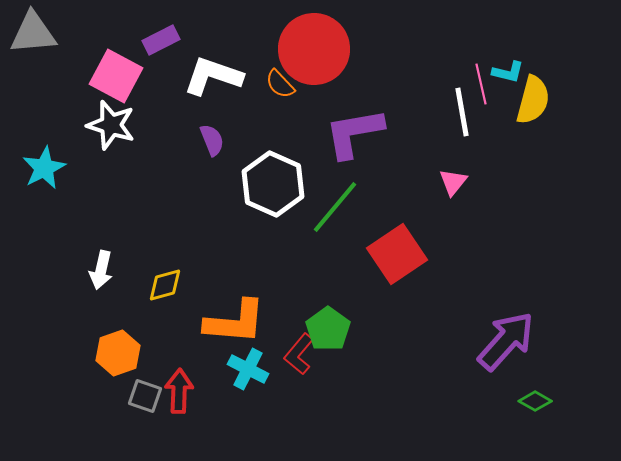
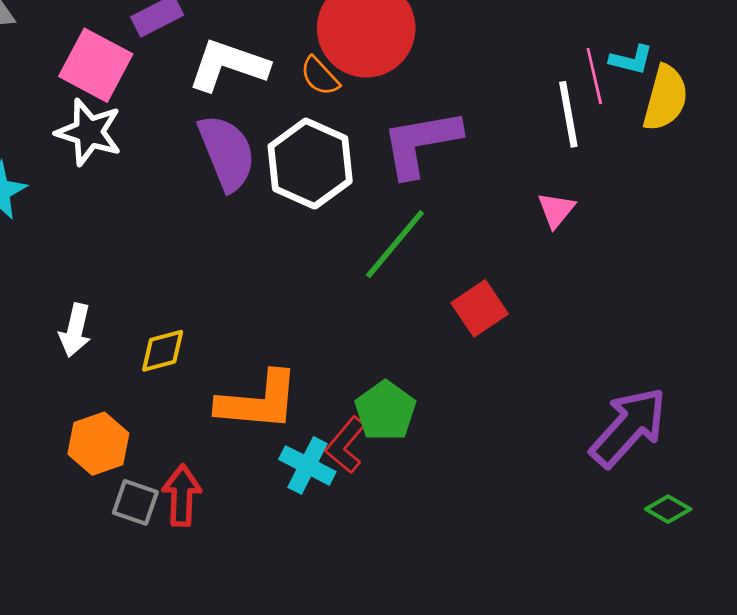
purple semicircle: (212, 140) -> (227, 153), size x1.8
white hexagon: (273, 184) -> (310, 164), moved
red square: (397, 254) -> (480, 308), size x0.7
cyan cross: (248, 369) -> (307, 465), moved

